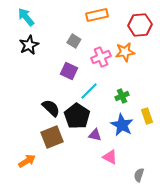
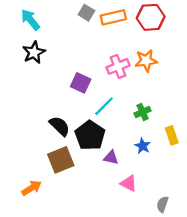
red hexagon: (140, 25) -> (151, 17), moved
gray square: (74, 41) -> (86, 13), moved
blue star: (122, 125) -> (143, 146), size x0.6

